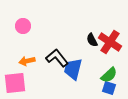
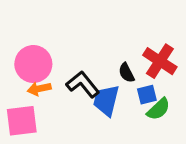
pink circle: (23, 26) -> (33, 64), moved, size x1.6
black semicircle: (92, 40) -> (126, 73), moved
blue square: (109, 88) -> (147, 95), moved, turned -32

